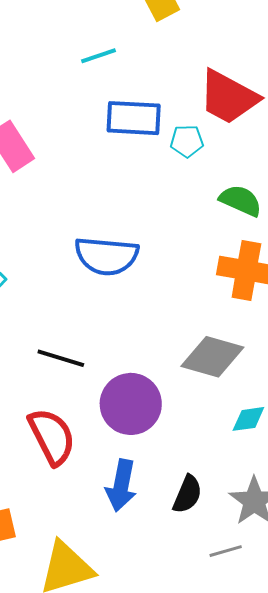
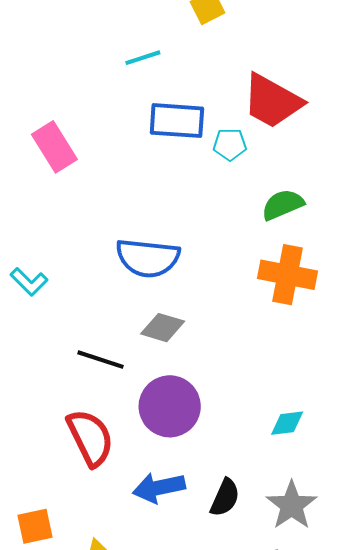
green semicircle: (241, 201) -> (283, 205), turned -48
gray diamond: (212, 357) -> (163, 328), moved, size x0.7
blue arrow: (121, 485) -> (159, 488), turned 66

